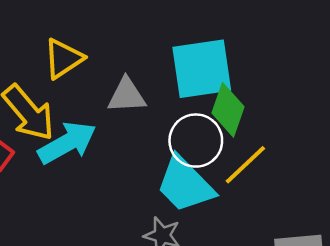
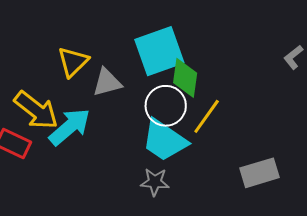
yellow triangle: (63, 59) -> (73, 62), moved

